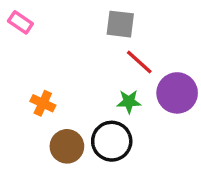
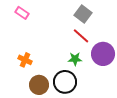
pink rectangle: (20, 22) -> (22, 13), moved
gray square: (120, 24) -> (83, 14), moved, turned 30

